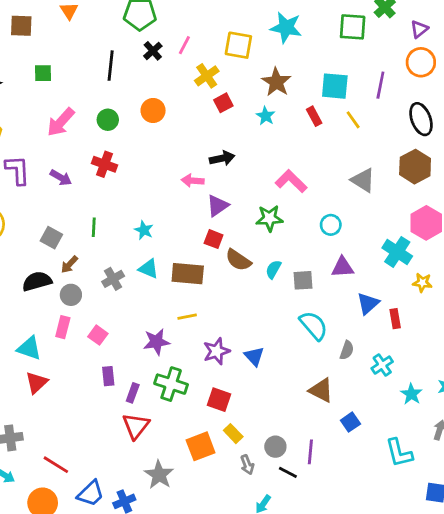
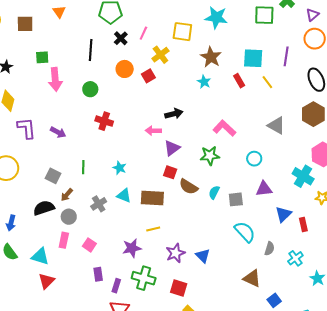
red square: (223, 103) -> (148, 76), moved
orange circle: (153, 110) -> (125, 69), moved
pink arrow: (61, 122) -> (55, 79), moved, turned -45
red cross: (104, 164) -> (104, 121), moved

